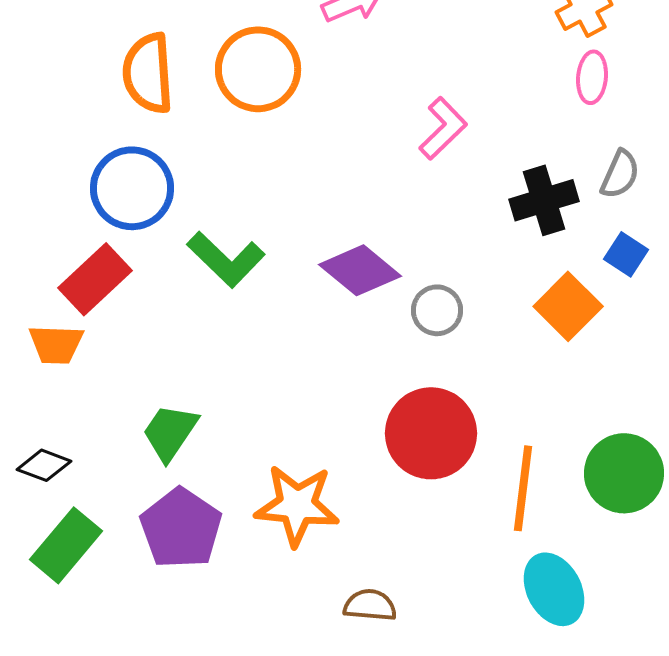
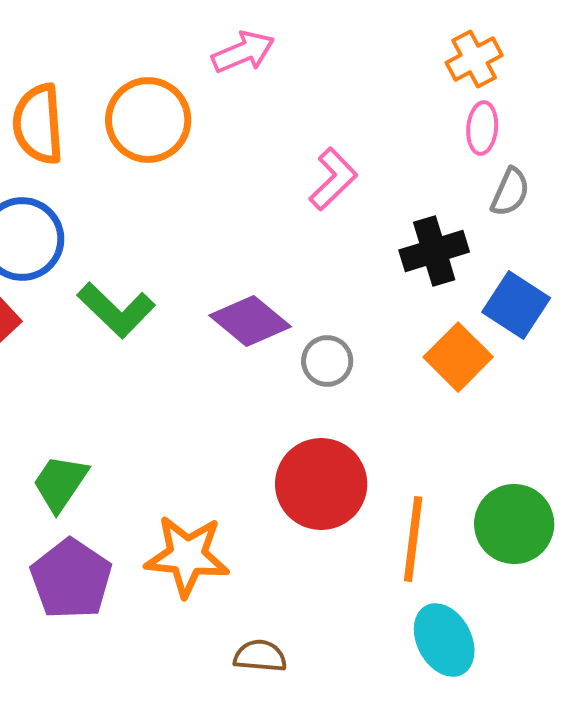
gray semicircle: (620, 174) -> (510, 192), moved
blue square: (626, 254) -> (516, 305), size x1.5

